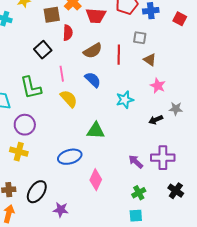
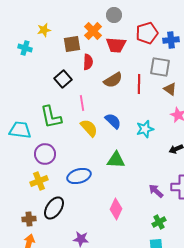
gray square: (140, 38) -> (160, 67), size x1.5
blue semicircle: (93, 80) -> (113, 121), moved
yellow cross: (19, 152) -> (39, 181), turned -36
blue ellipse: (70, 157) -> (79, 176), moved
black ellipse: (37, 192) -> (54, 208), moved

